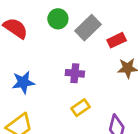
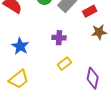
blue star: (23, 82) -> (20, 46), turned -30

